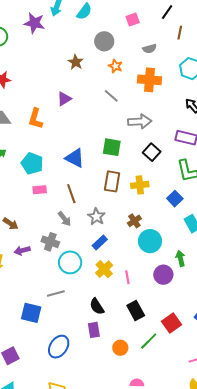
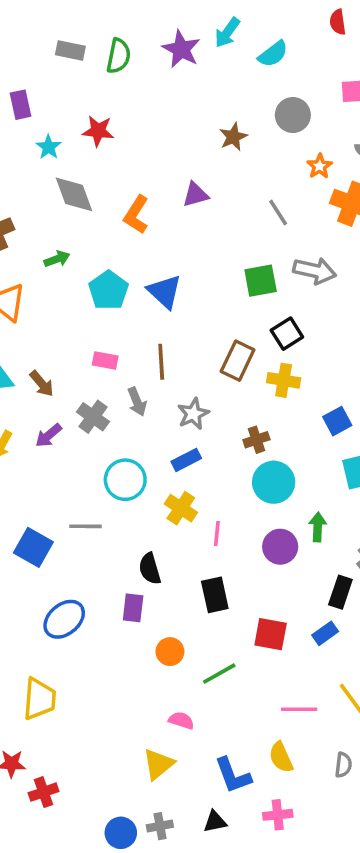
orange star: (115, 66) -> (320, 166), moved
green square: (112, 147) -> (261, 281), moved, turned -36
black square: (152, 152) -> (287, 334), moved
blue triangle: (75, 158) -> (165, 292), moved
pink rectangle: (40, 190) -> (105, 361), moved
gray cross: (50, 242) -> (93, 417), moved
purple arrow: (22, 250) -> (48, 435), turned -42
yellow cross: (104, 269) -> (181, 508), turned -30
red square: (172, 323) -> (271, 634), turned 30
green line: (149, 341) -> (219, 674), moved

